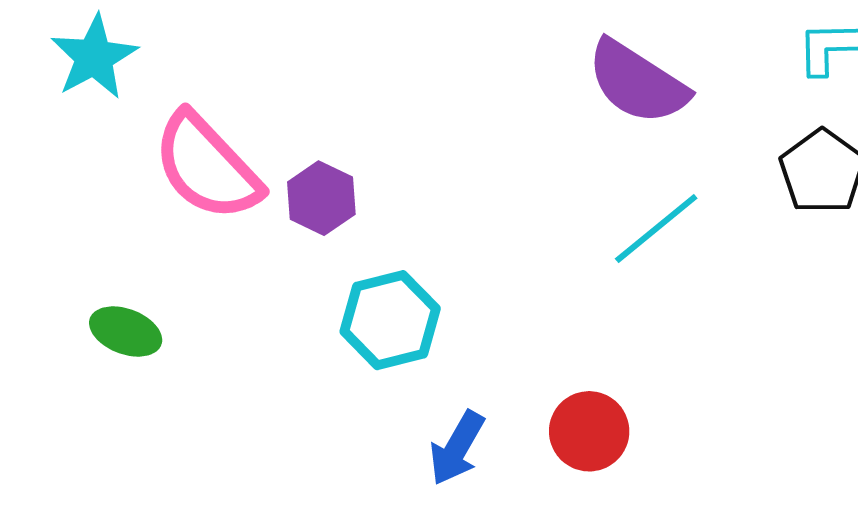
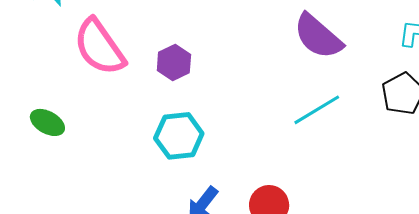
purple hexagon: (321, 198) -> (174, 63), moved

